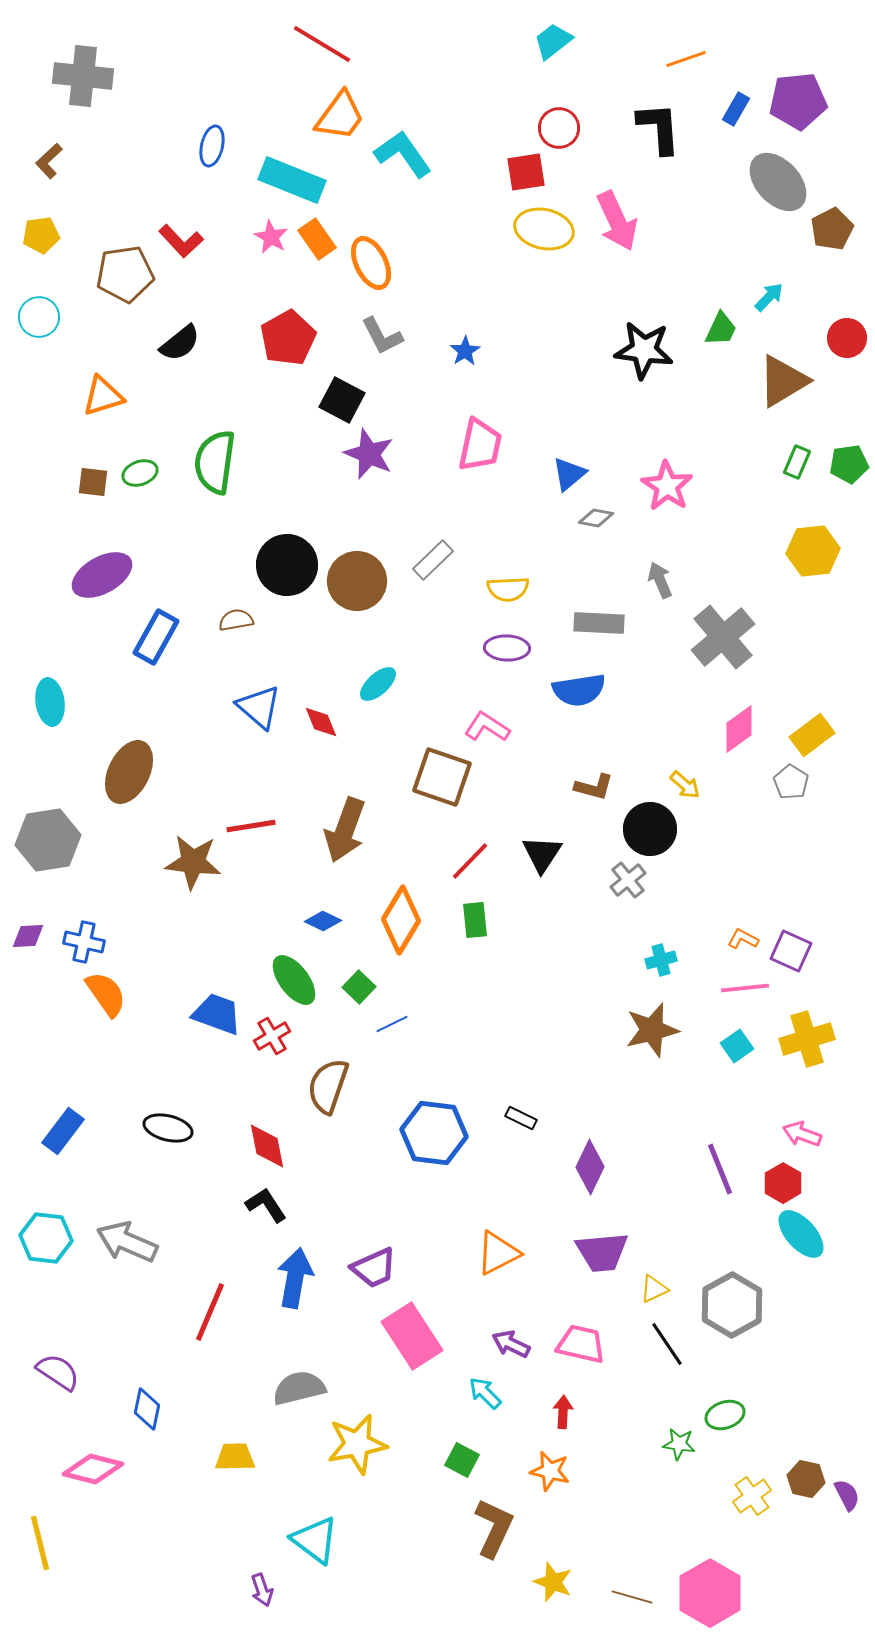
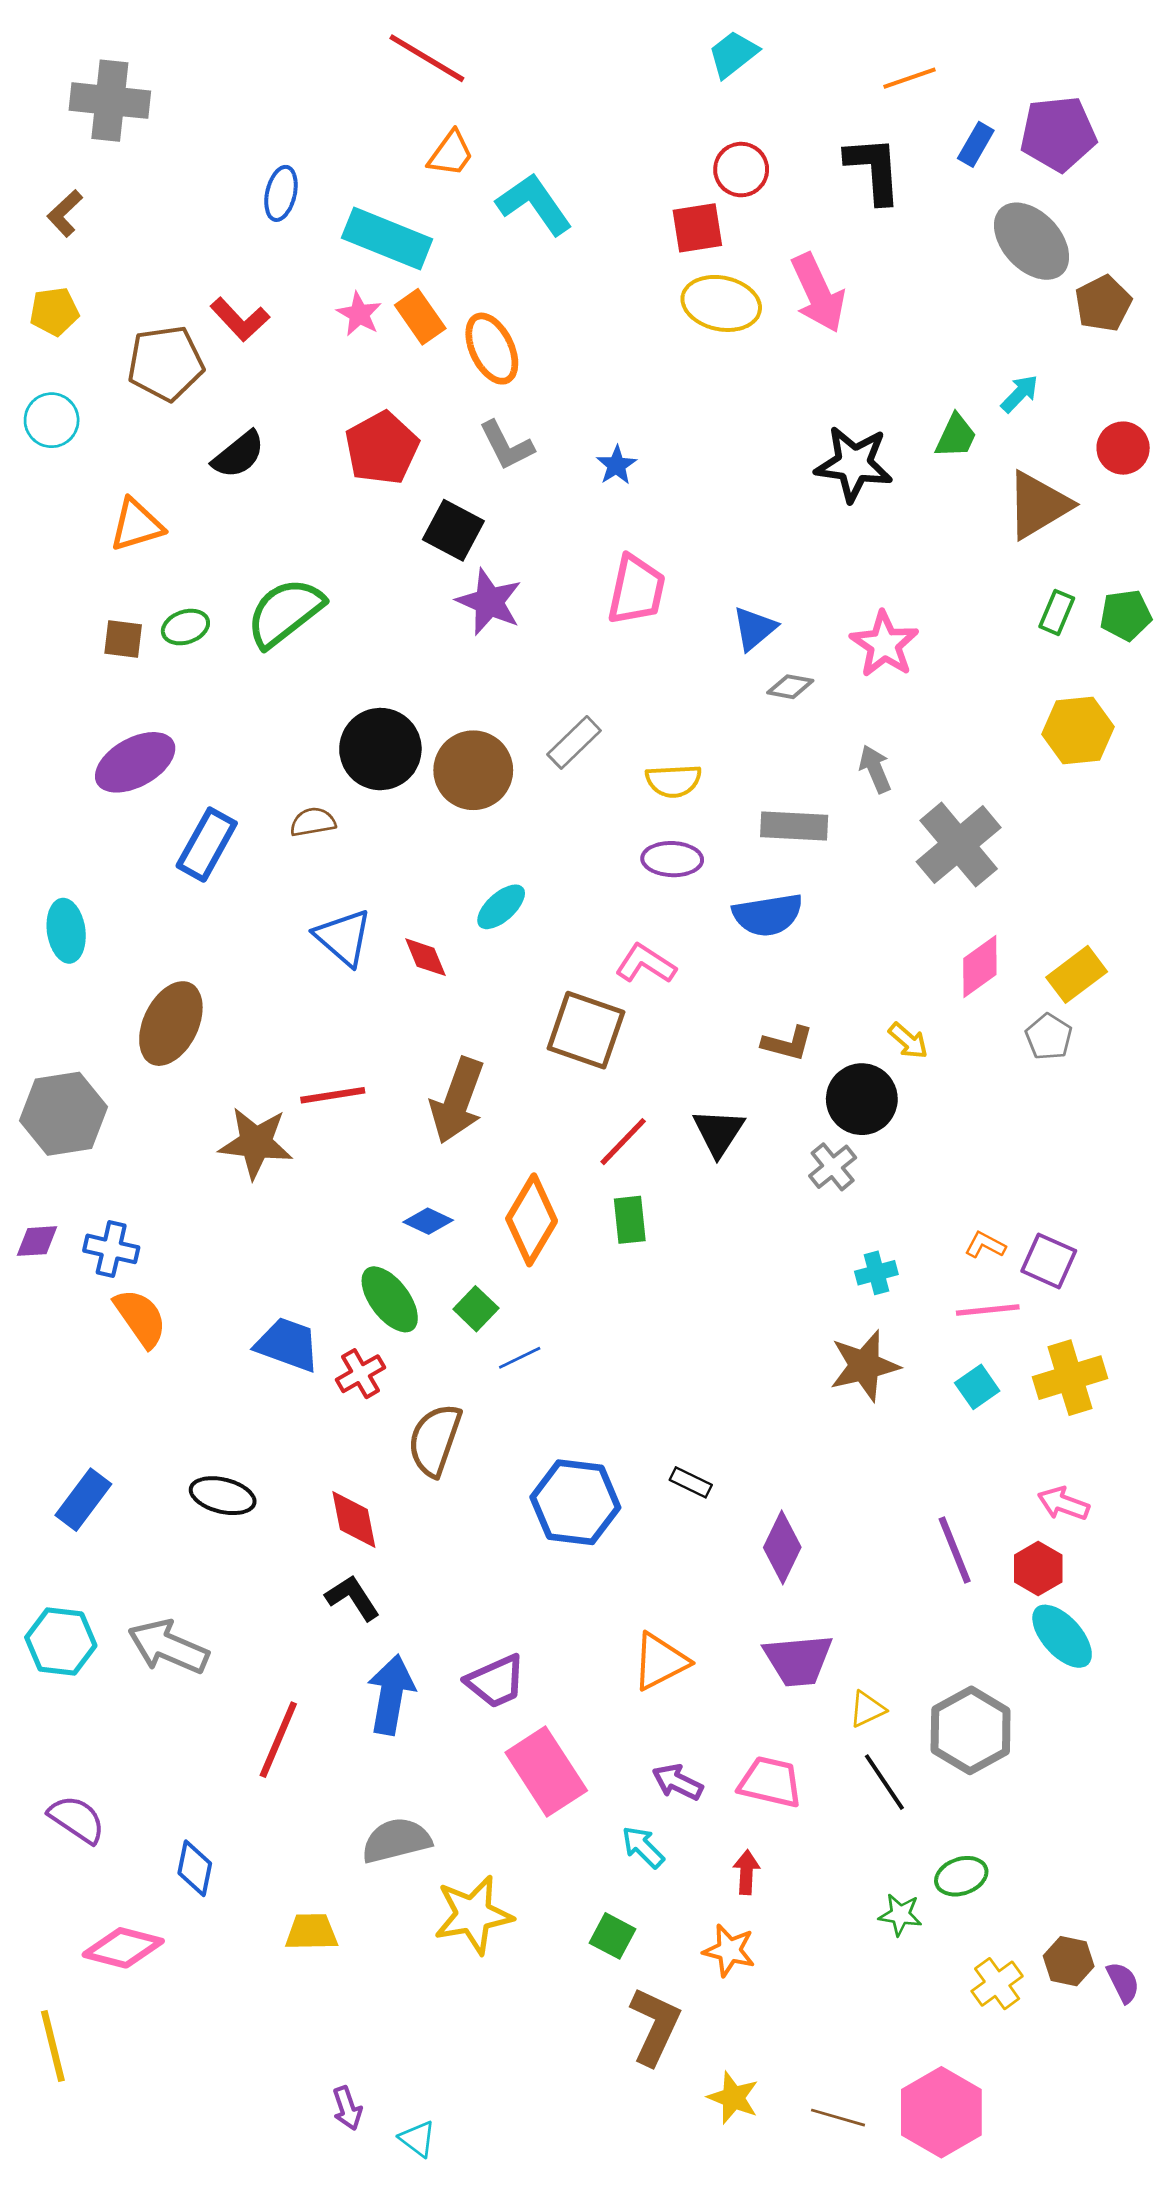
orange trapezoid: (340, 116) -> (451, 154), size x0.7
green semicircle: (215, 462) -> (285, 612), turned 44
cyan triangle: (315, 1540) -> (418, 2139), moved, size x0.6

